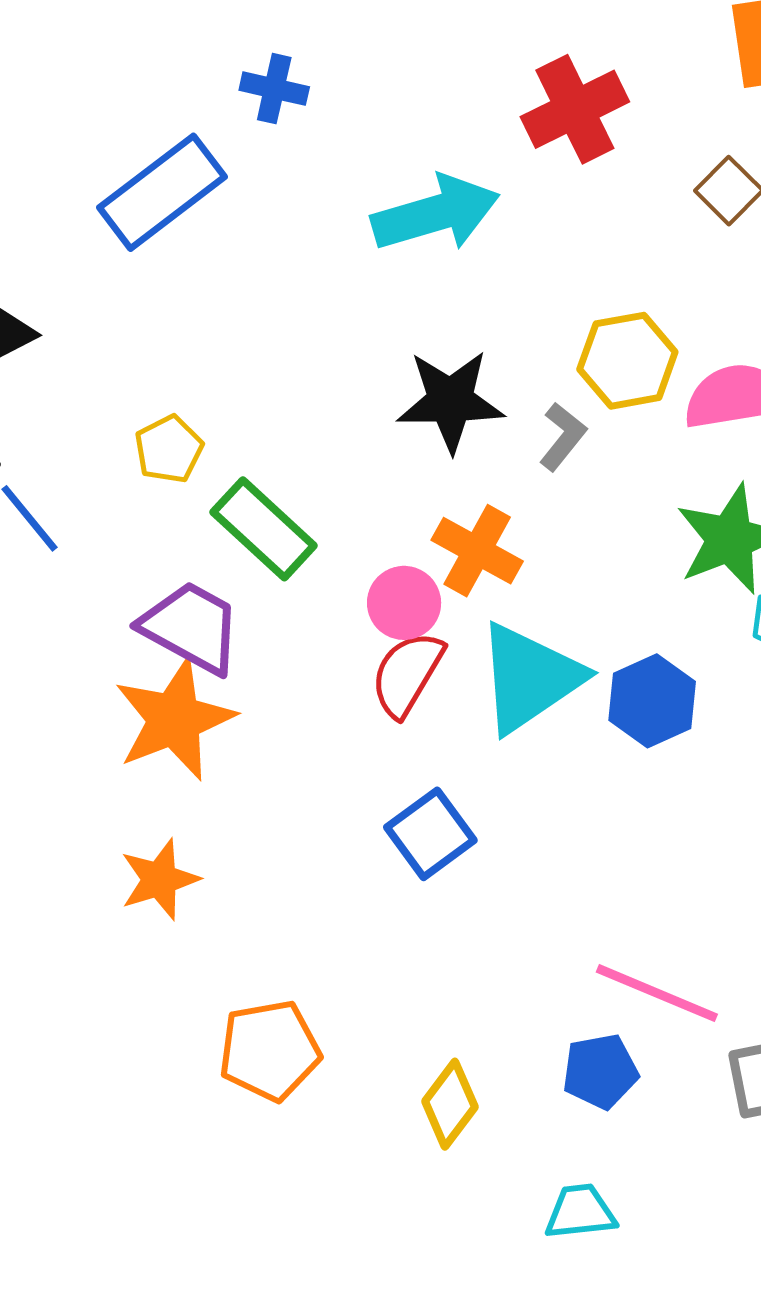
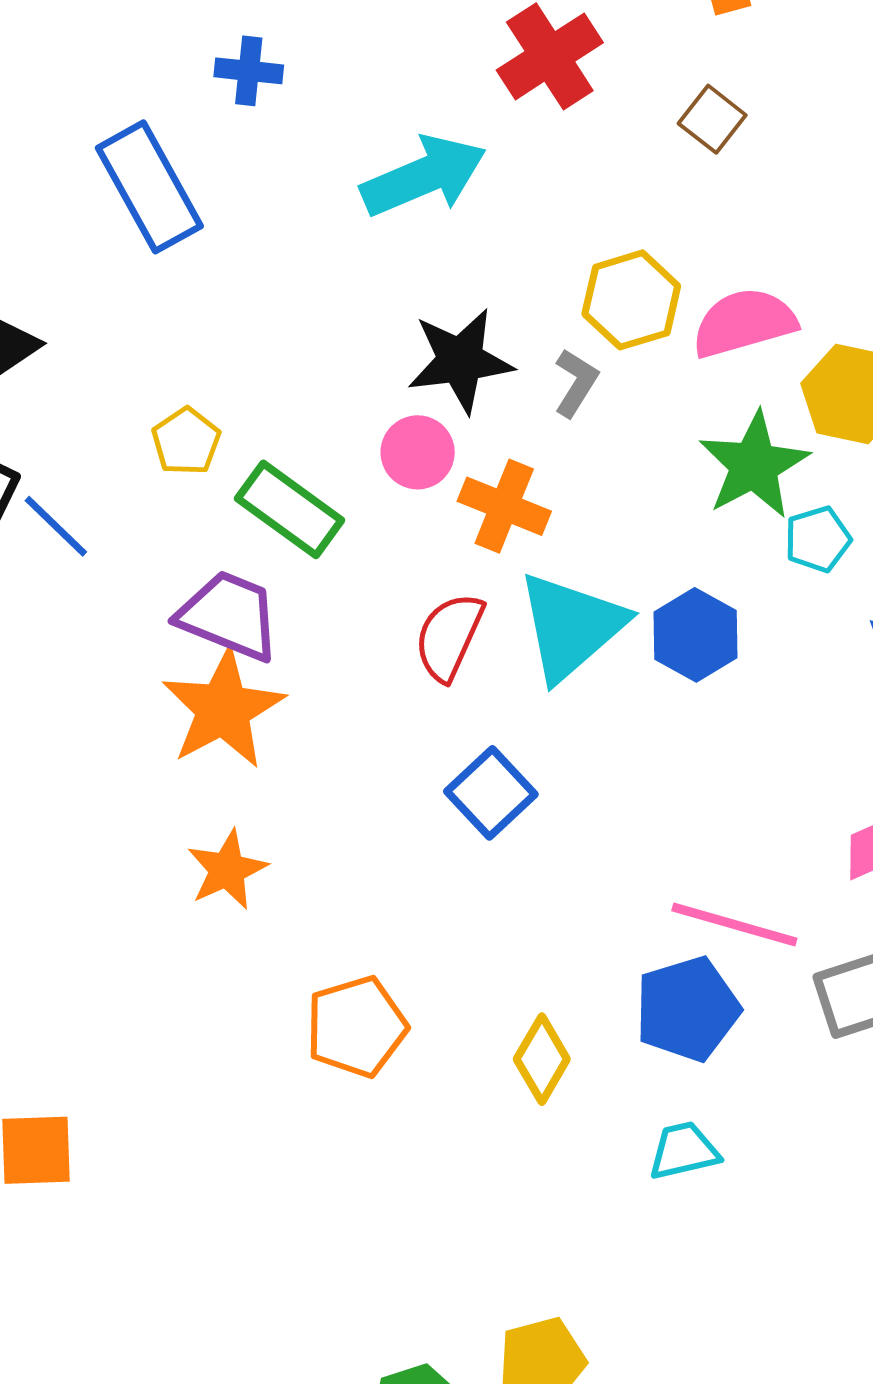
blue rectangle: (162, 192) -> (149, 187), turned -75
pink circle: (404, 603) -> (418, 452), moved
blue pentagon: (600, 1071) -> (687, 1009), size x1.4

